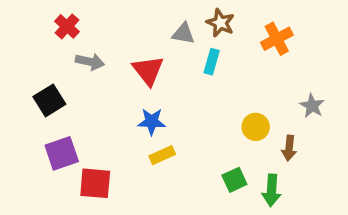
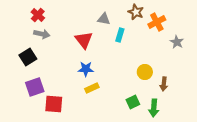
brown star: (220, 23) -> (136, 12), moved
gray arrow: (90, 62) -> (42, 34), moved
gray star: (312, 106) -> (177, 42), moved

